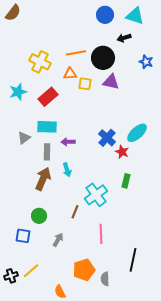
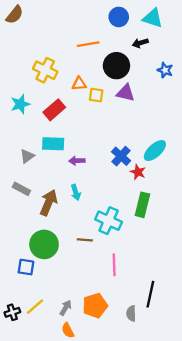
orange line: (76, 53) -> (88, 44), moved
gray rectangle: (47, 152) -> (21, 189), moved, turned -63
green rectangle: (126, 181) -> (142, 205), size x1.5
cyan cross: (96, 195) -> (109, 221), turned -30
brown line: (75, 212) -> (85, 240), turned 72
green circle: (39, 216) -> (44, 244), size x1.6
gray arrow: (58, 240) -> (66, 308), moved
gray semicircle: (105, 279) -> (131, 313), moved

